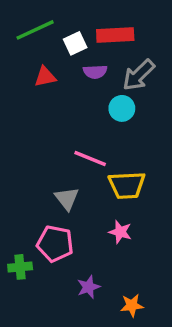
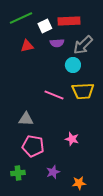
yellow trapezoid: (127, 185) -> (83, 91), moved
gray triangle: (67, 199) -> (26, 119), moved, turned -49
green cross: (20, 267) -> (18, 173), moved

